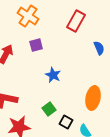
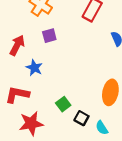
blue star: (53, 75) -> (34, 68), moved

